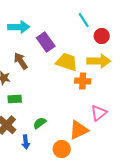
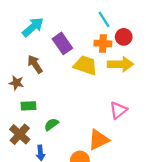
cyan arrow: (19, 27) -> (33, 27), turned -40
orange cross: (83, 81) -> (103, 43), moved
pink triangle: (99, 113) -> (118, 110), moved
green semicircle: (40, 123) -> (51, 124), moved

